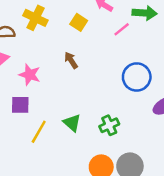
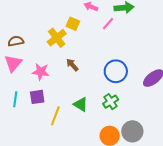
yellow cross: (35, 18) -> (57, 38), moved, turned 36
brown arrow: (71, 60) -> (72, 65), moved
blue circle: (137, 77) -> (116, 71), moved

